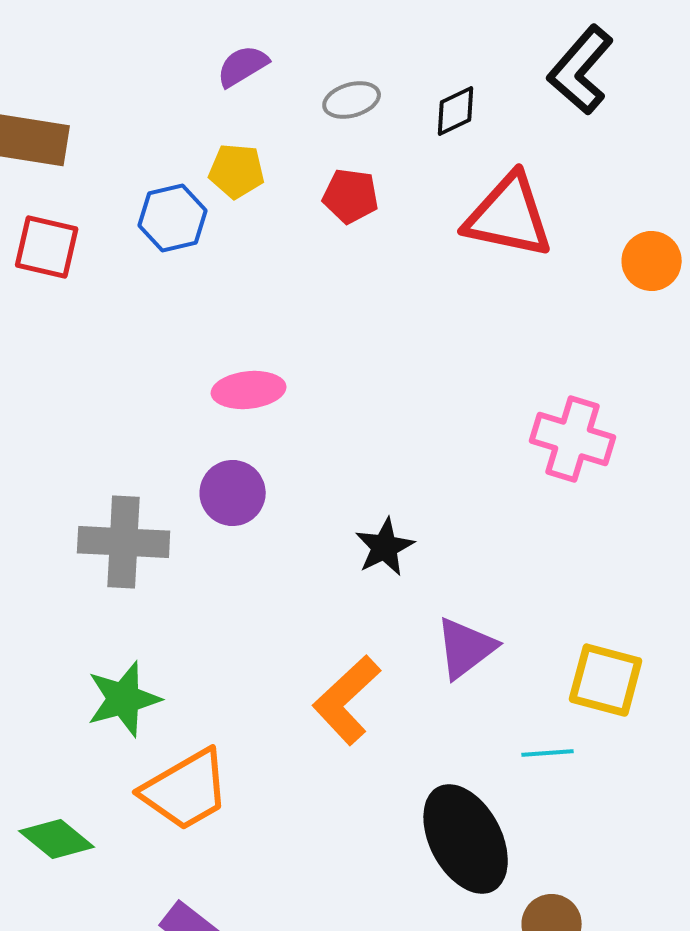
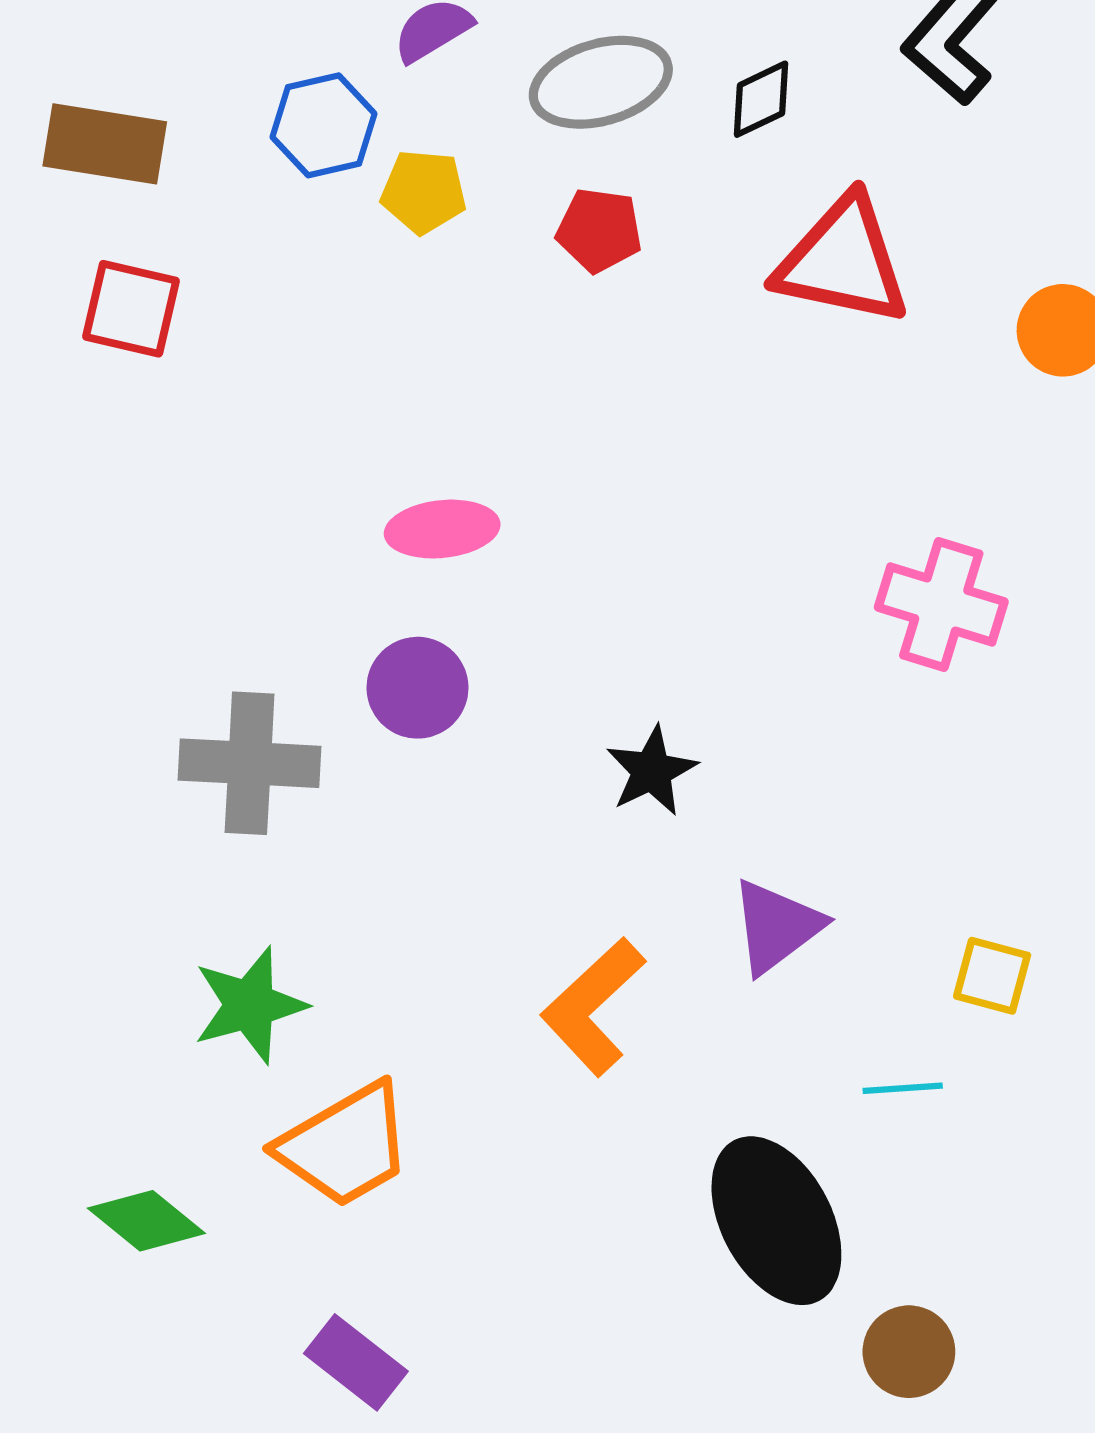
gray ellipse: (352, 100) -> (601, 82), size x1.6
blue hexagon: (173, 218) -> (324, 125), moved
yellow square: (606, 680) -> (992, 976), size x0.7

